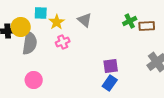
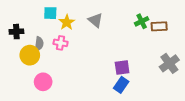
yellow circle: (21, 27) -> (30, 55), moved
pink cross: (63, 42) -> (61, 43), moved, turned 32
gray semicircle: (30, 43) -> (39, 44), size x0.6

